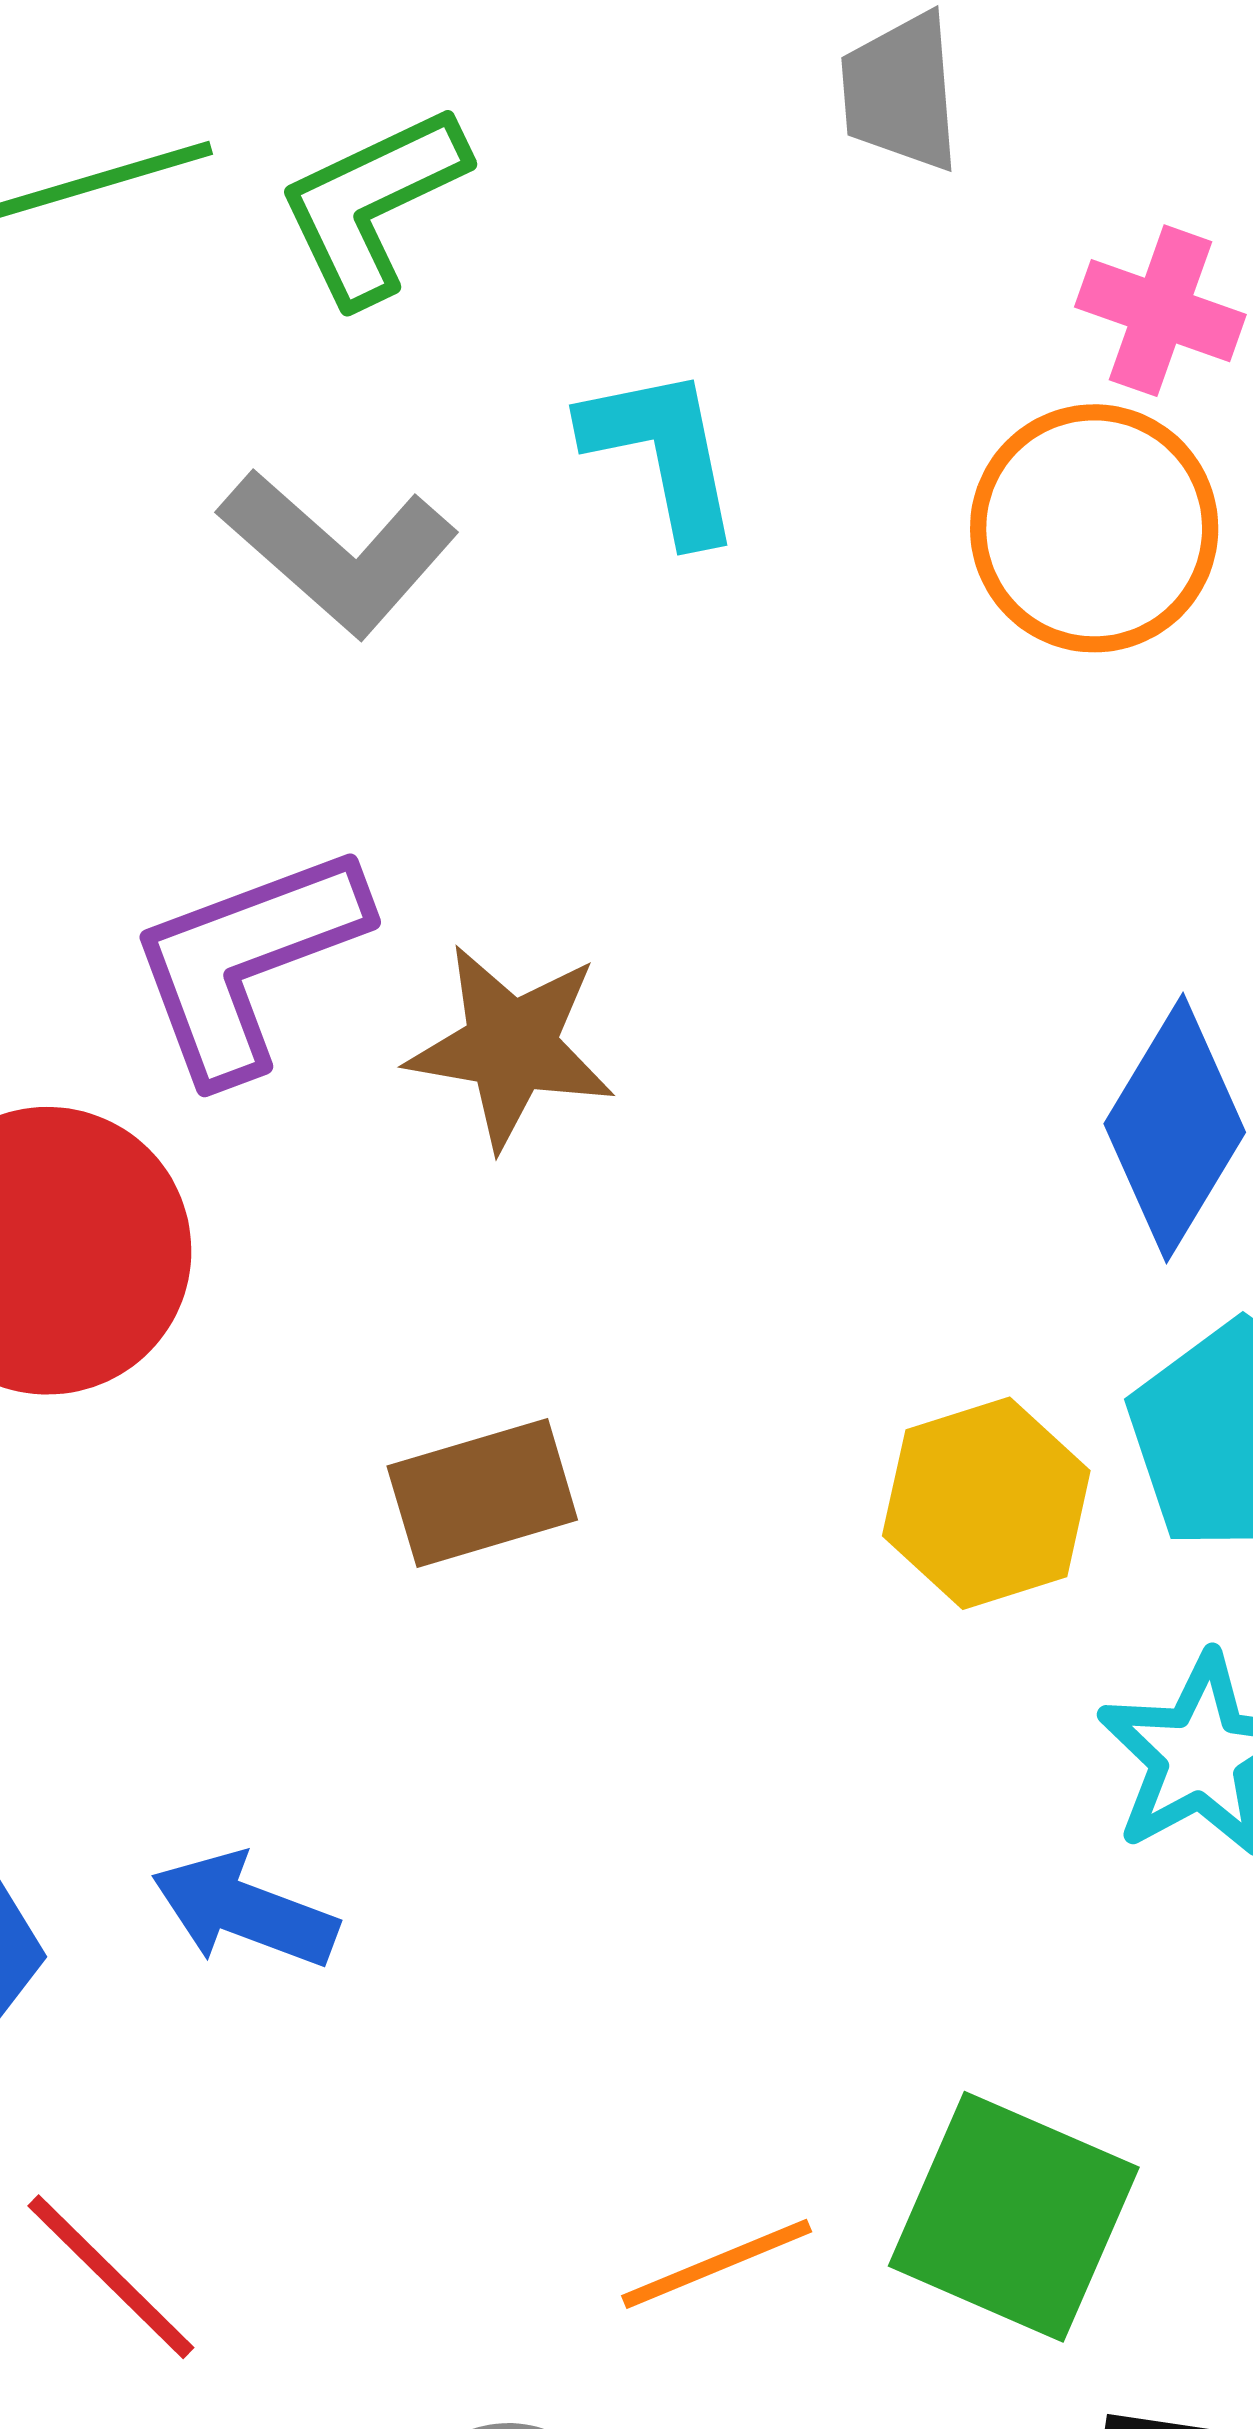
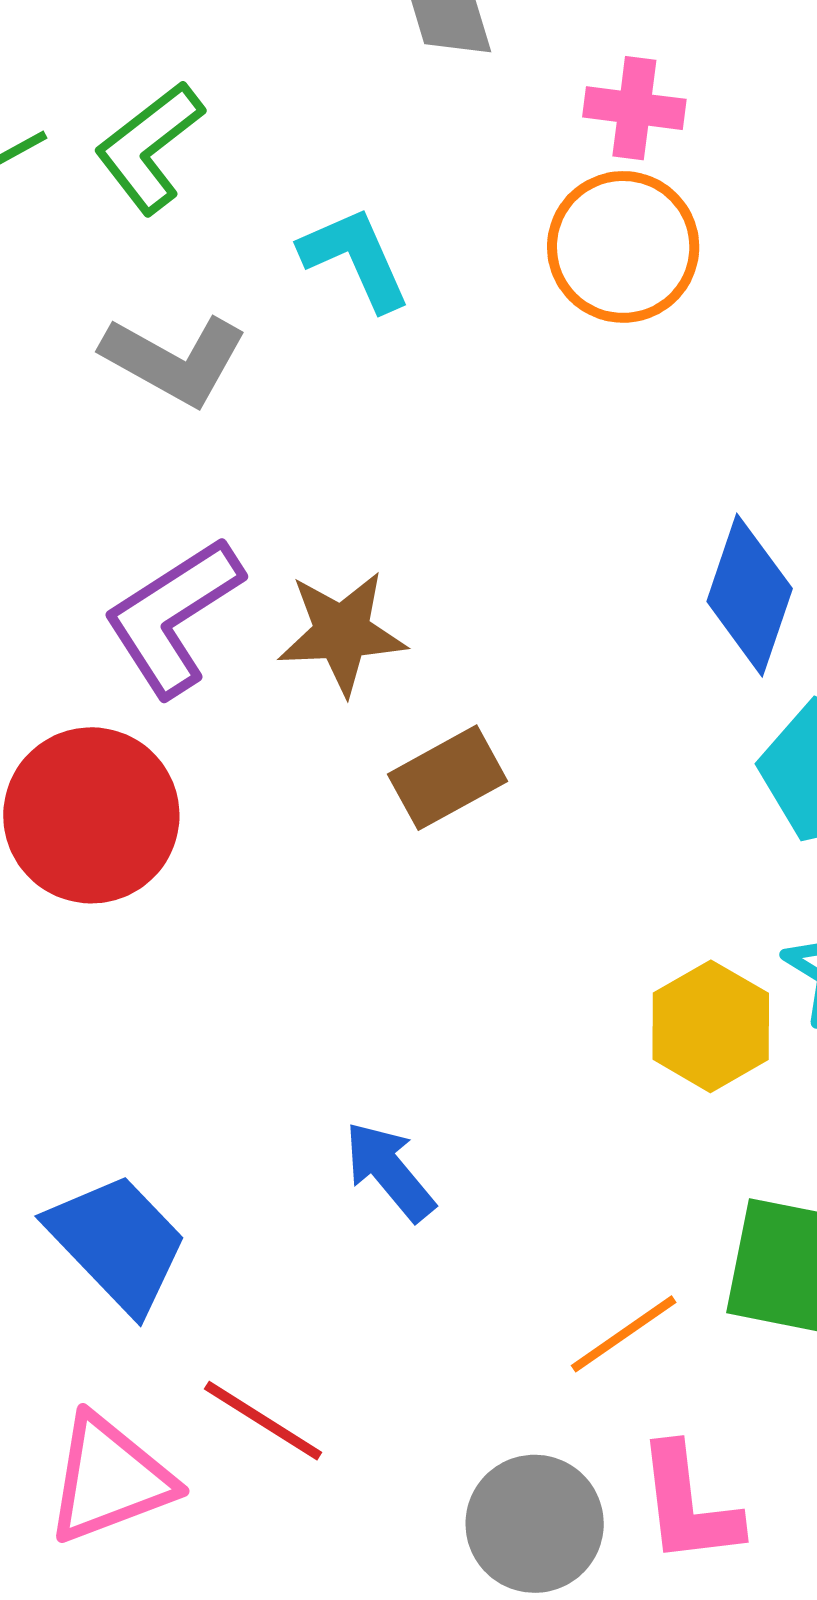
brown rectangle: (482, 1493) -> (448, 778), moved
yellow hexagon: (986, 1503) -> (711, 1026), moved
blue arrow: (245, 1910) -> (389, 1171), moved, turned 42

